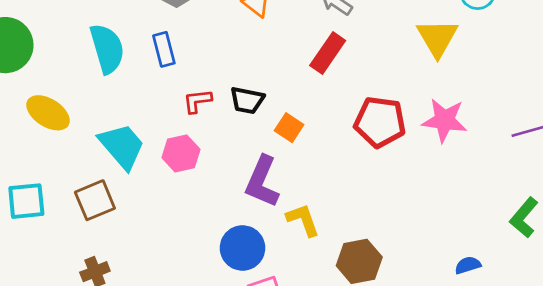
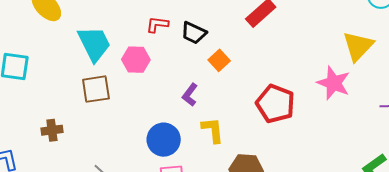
yellow triangle: (437, 38) -> (358, 46), moved
red pentagon: (380, 122) -> (275, 104), moved
purple L-shape: (262, 182) -> (190, 95), size x0.6
brown square: (95, 200) -> (96, 89), moved

